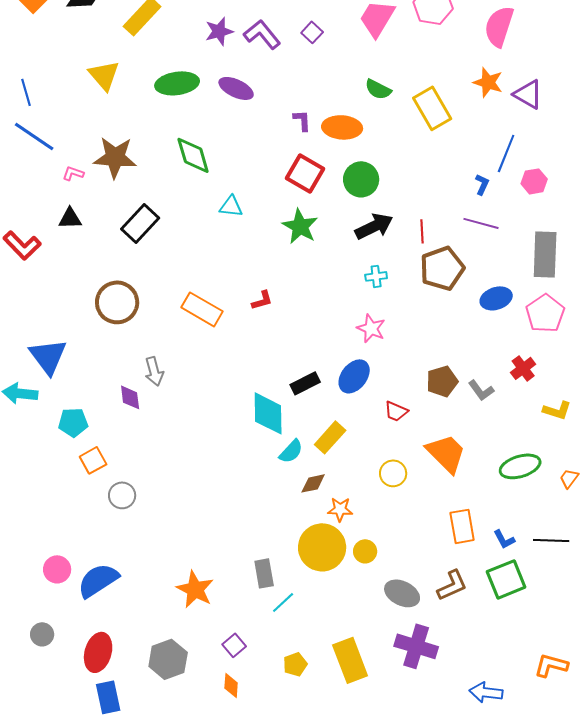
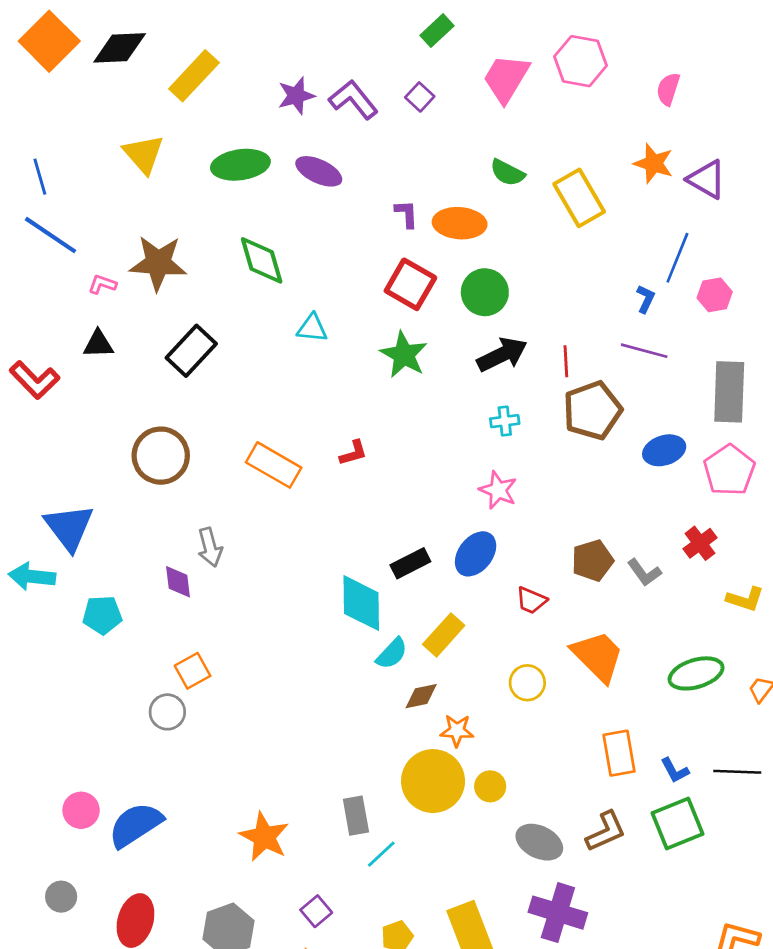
pink semicircle: (499, 26) -> (668, 89), size x0.6
orange square: (93, 460) -> (193, 671), moved

